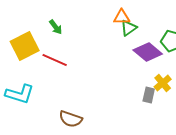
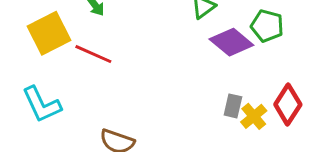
yellow cross: (163, 83) -> (254, 116), moved
cyan L-shape: (20, 94) -> (42, 104), turned 48

